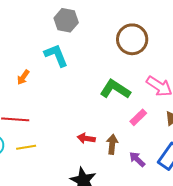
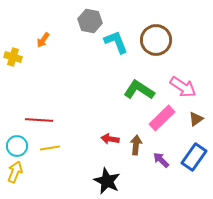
cyan L-shape: (56, 55) -> (116, 42), moved
orange arrow: (23, 77) -> (43, 40), moved
pink rectangle: (138, 117) -> (162, 118), size x1.5

